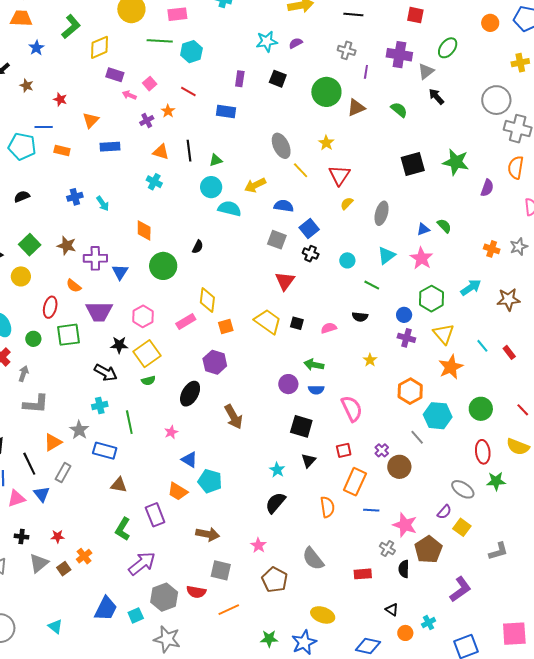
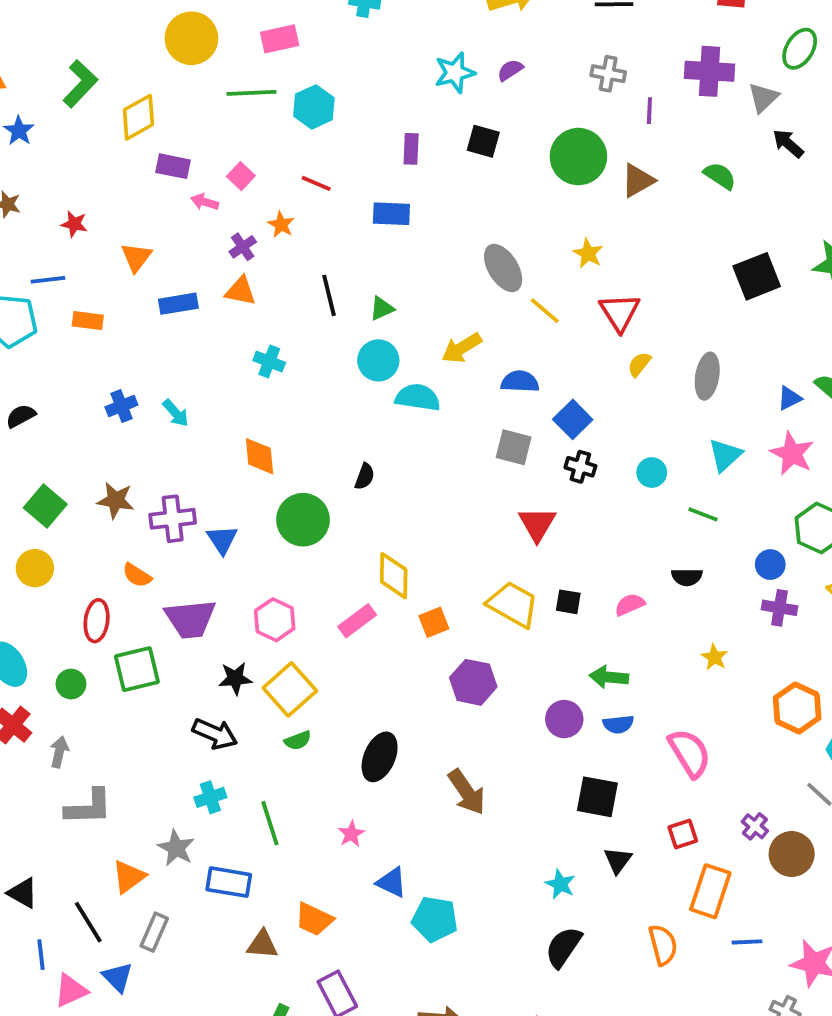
orange triangle: (161, 152) -> (241, 291), moved
purple hexagon: (215, 362) -> (473, 682), moved
orange trapezoid: (178, 491) -> (314, 919), moved

